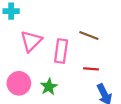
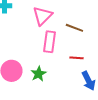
pink triangle: (31, 41) -> (42, 16), moved

